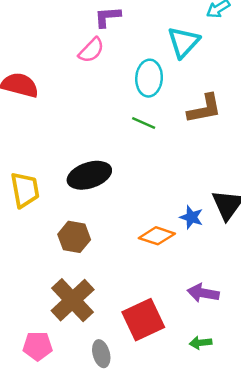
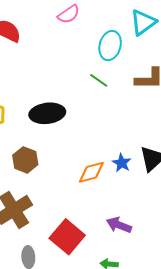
orange diamond: (157, 236) -> (91, 172), turned -44
red square: (143, 320) -> (67, 237), turned -36

